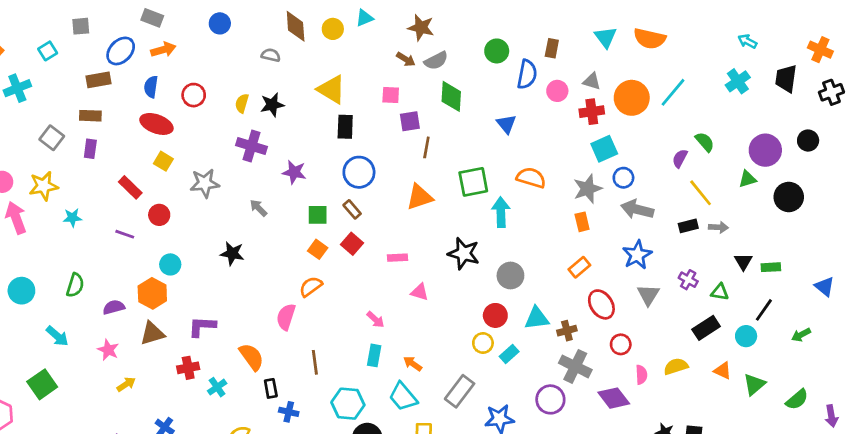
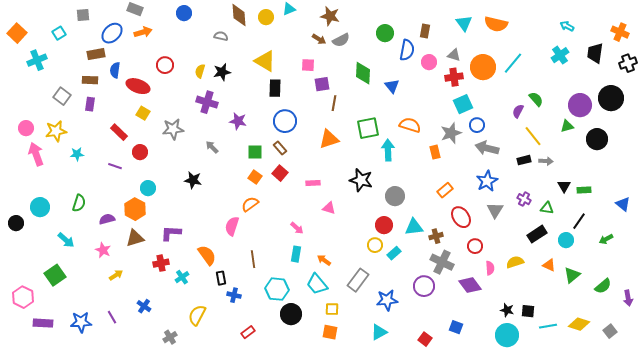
blue semicircle: (151, 87) -> (115, 70), moved
green diamond: (451, 96) -> (363, 73), moved
black circle: (808, 141) -> (611, 98), size x1.6
orange rectangle: (582, 222) -> (435, 152), moved

